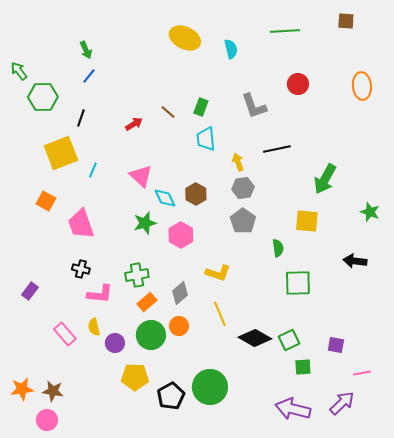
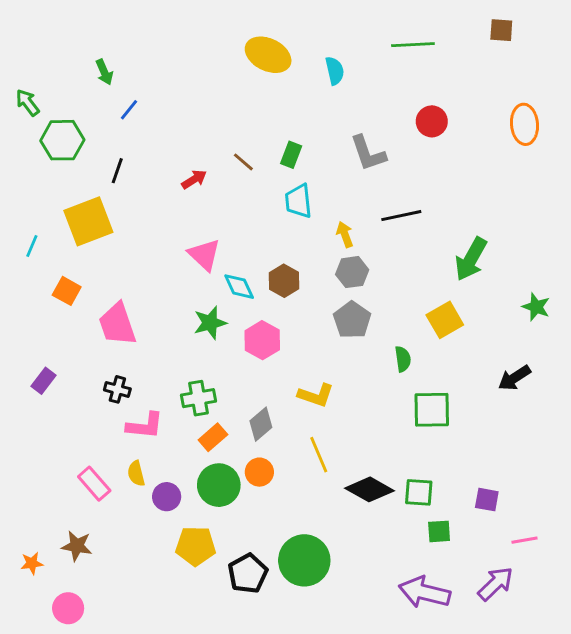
green arrow: (86, 50) -> (104, 72), moved
cyan line: (93, 170) -> (32, 246), moved
yellow square: (307, 221) -> (445, 320), turned -35
black arrow: (355, 261) -> (514, 378), turned -40
purple rectangle: (30, 291) -> (43, 381), moved
green square: (289, 340) -> (419, 492), turned 30
orange star: (22, 389) -> (32, 563), size x0.7
brown star: (53, 391) -> (77, 546), moved

